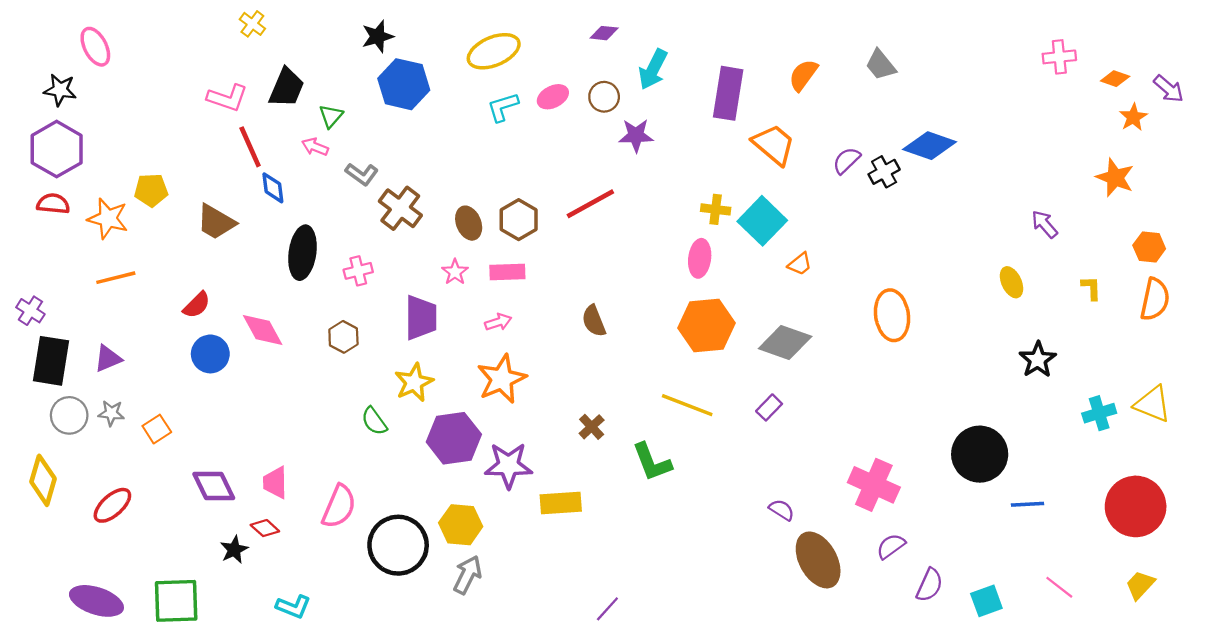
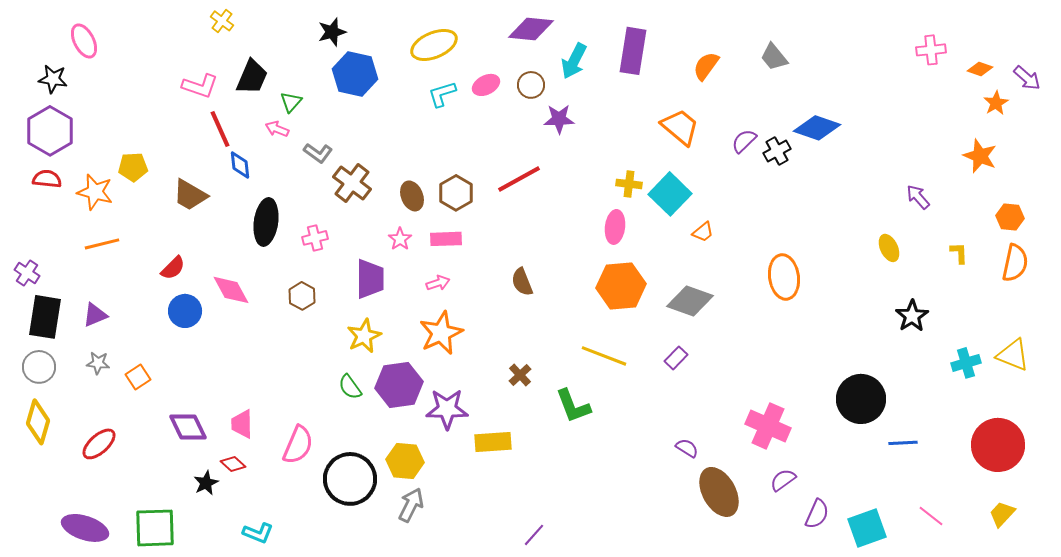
purple diamond: (604, 33) -> (531, 29), size x1.8
purple rectangle: (728, 93) -> (633, 51), moved
gray circle: (69, 415) -> (39, 367), moved
green semicircle: (374, 421) -> (350, 387), moved
cyan square: (986, 601) -> (867, 528), size x1.4

